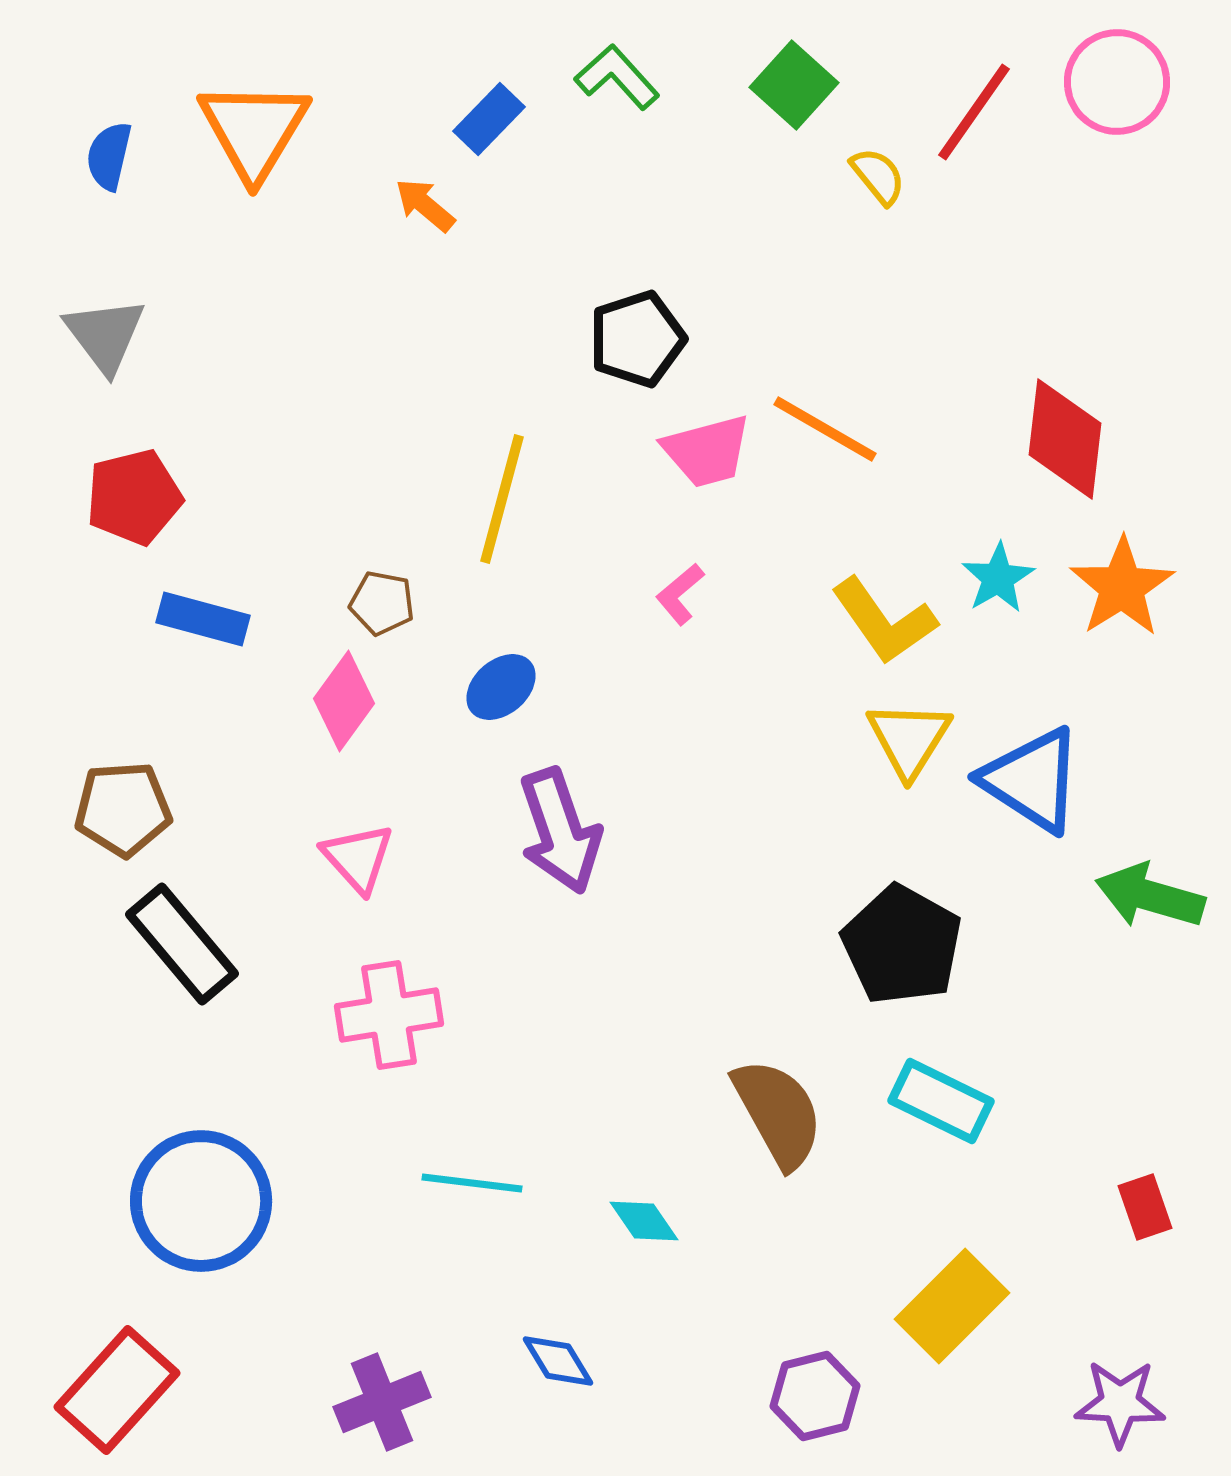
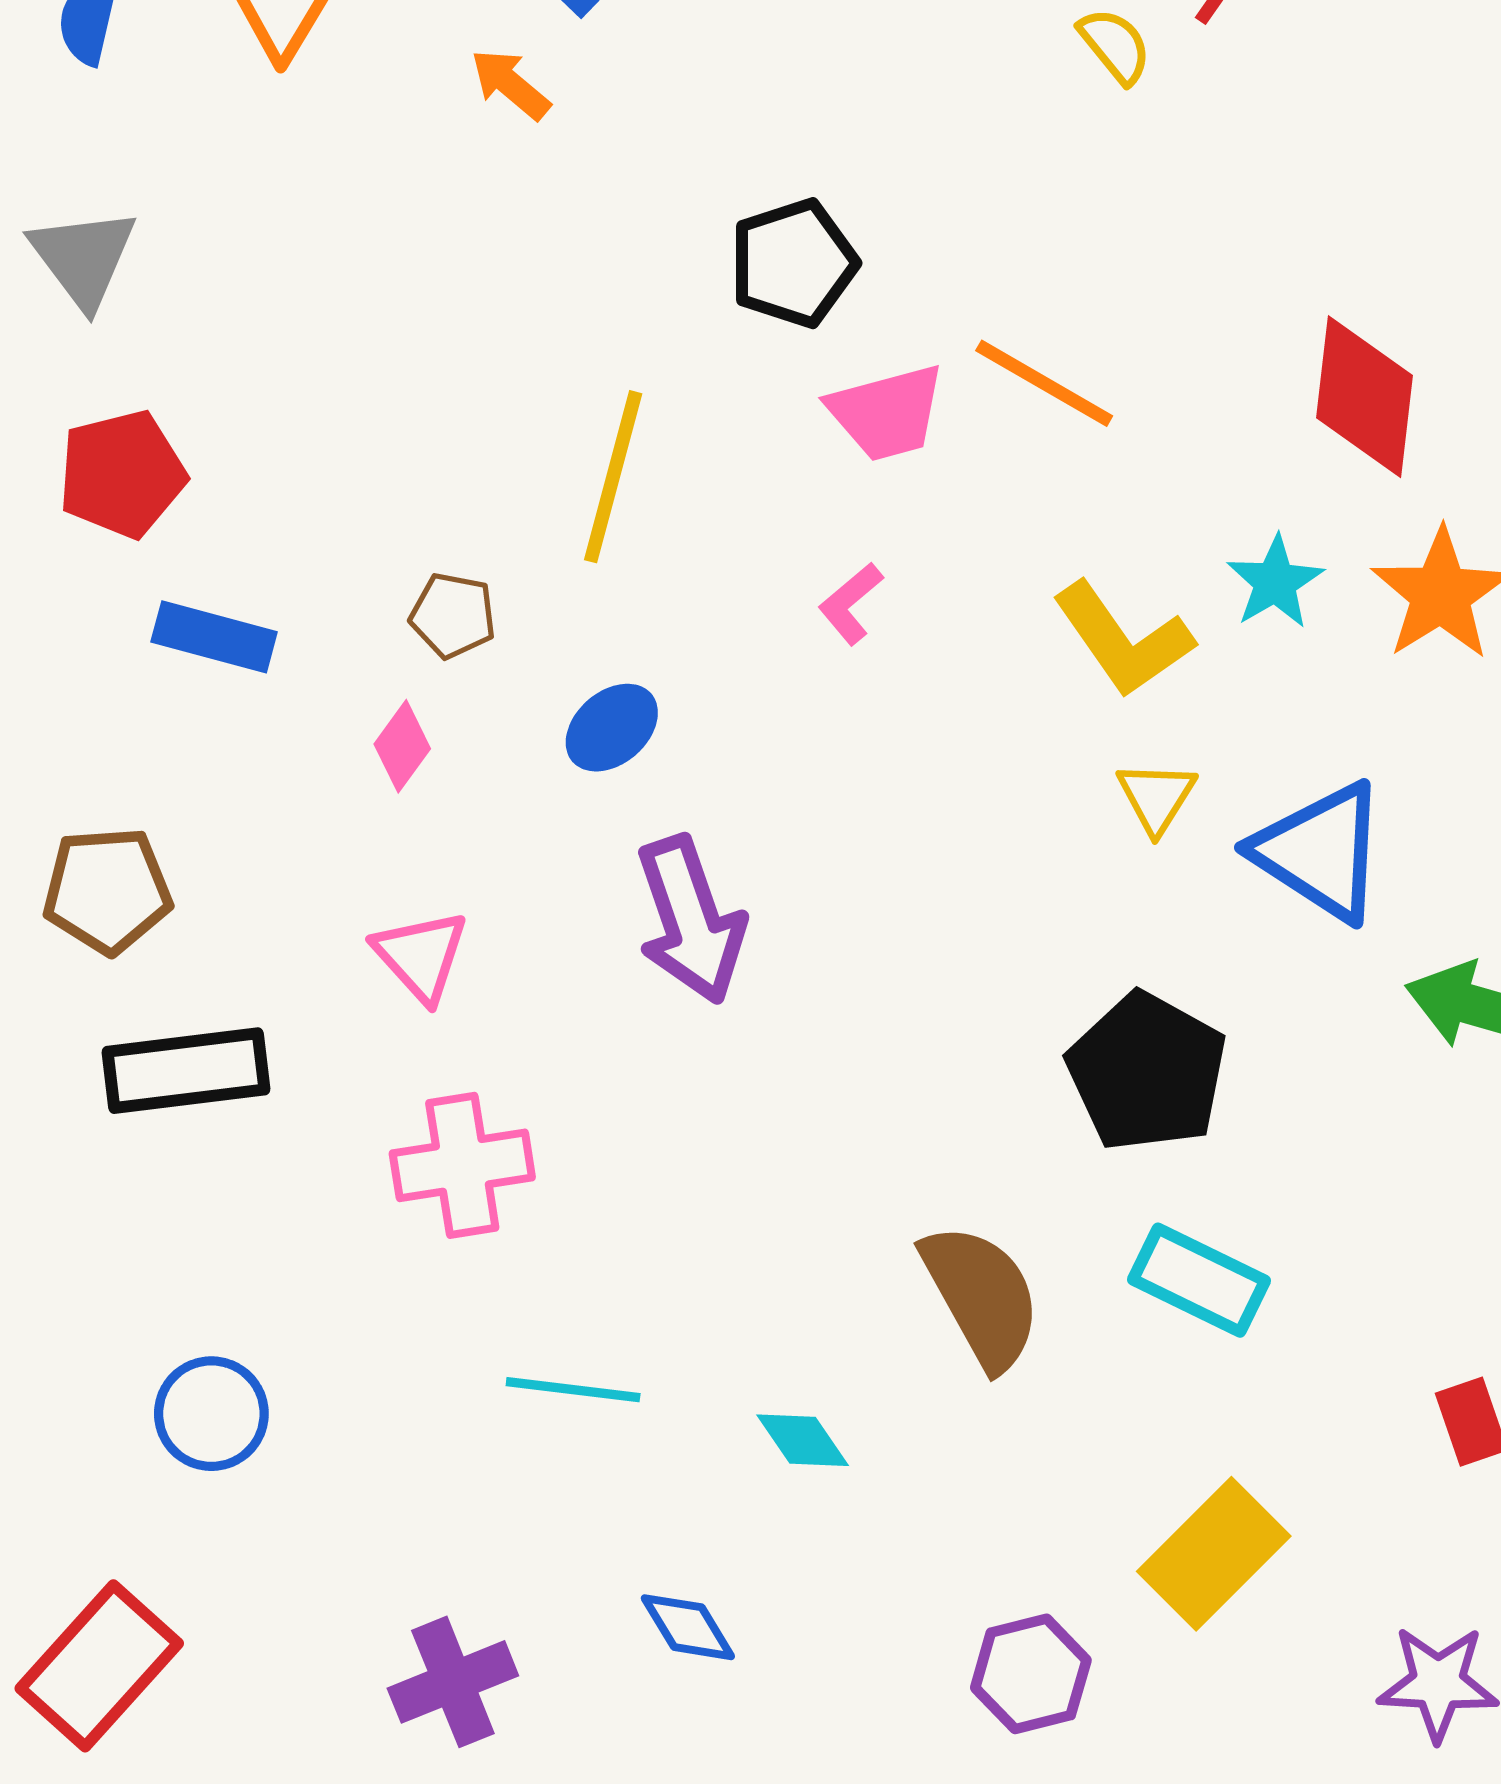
pink diamond: (344, 701) -> (402, 746), size x0.7
yellow triangle: (909, 739) -> (1156, 797), size x0.7
black rectangle: (182, 944) -> (186, 1071), turned -57
blue circle: (201, 1201) -> (211, 1414), size x0.6

